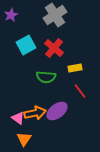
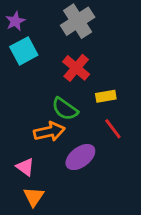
cyan square: (26, 45) -> (24, 51), moved
green semicircle: (46, 77) -> (65, 109), turned 30
orange arrow: (35, 113) -> (49, 132), moved

